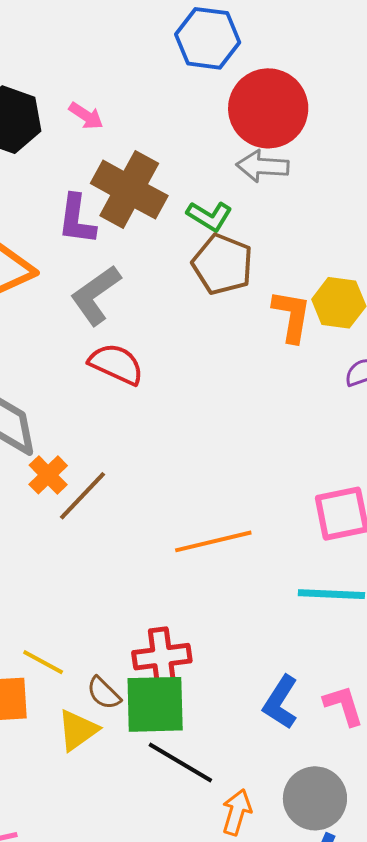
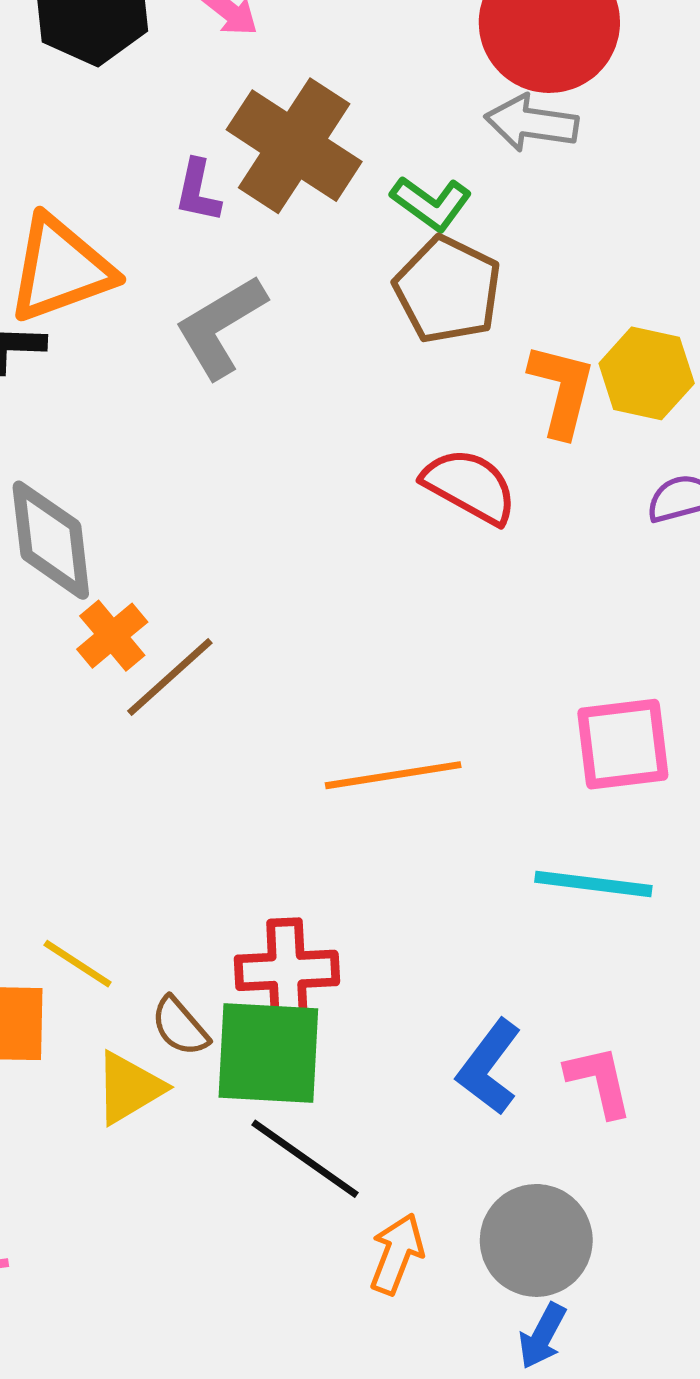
purple L-shape: (77, 219) -> (198, 191), size x0.7
red semicircle: (116, 364) -> (470, 486), moved

